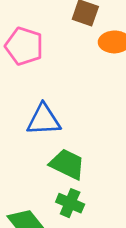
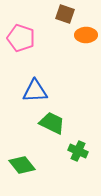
green cross: (70, 203) -> (78, 151), moved

